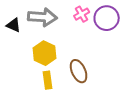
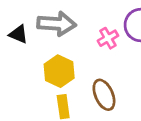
pink cross: (82, 14) -> (108, 38), moved

